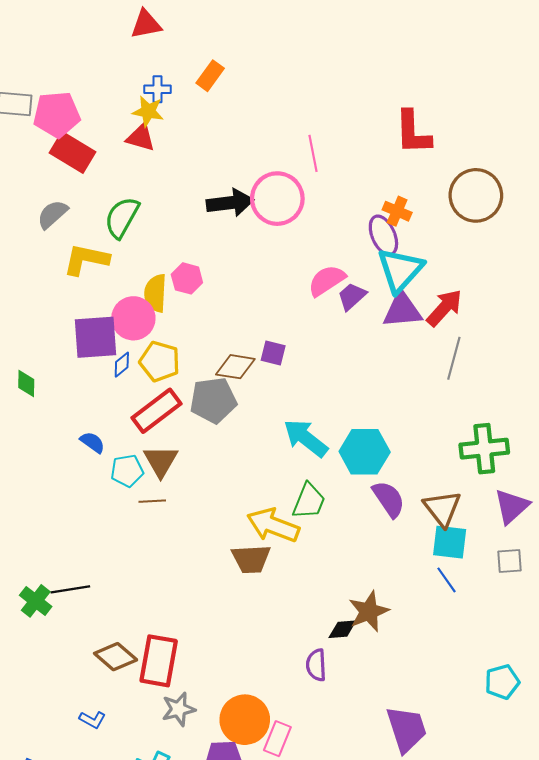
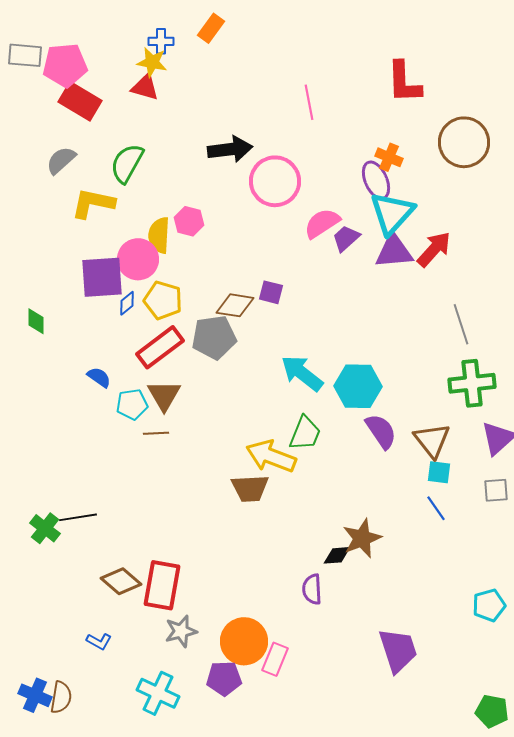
pink circle: (277, 199) -> (275, 181), moved
gray line: (454, 358) -> (461, 324), moved, turned -33
cyan square: (450, 542) -> (439, 472), size x0.7

